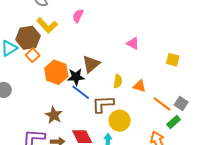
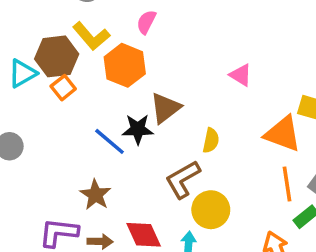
orange hexagon: (56, 72) -> (125, 65), moved
orange triangle: (139, 86) -> (283, 134), moved, size x1.6
blue line: (81, 92) -> (110, 141), moved
brown L-shape: (103, 104) -> (183, 179), turned -30
orange line: (162, 104) -> (287, 184), turned 42

